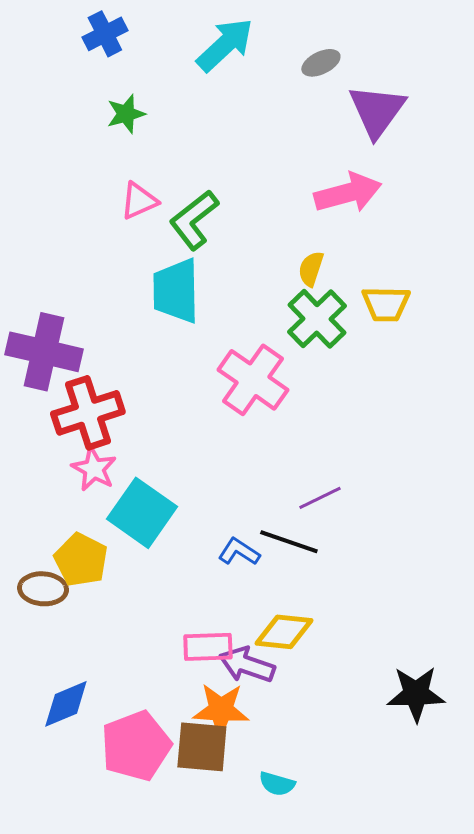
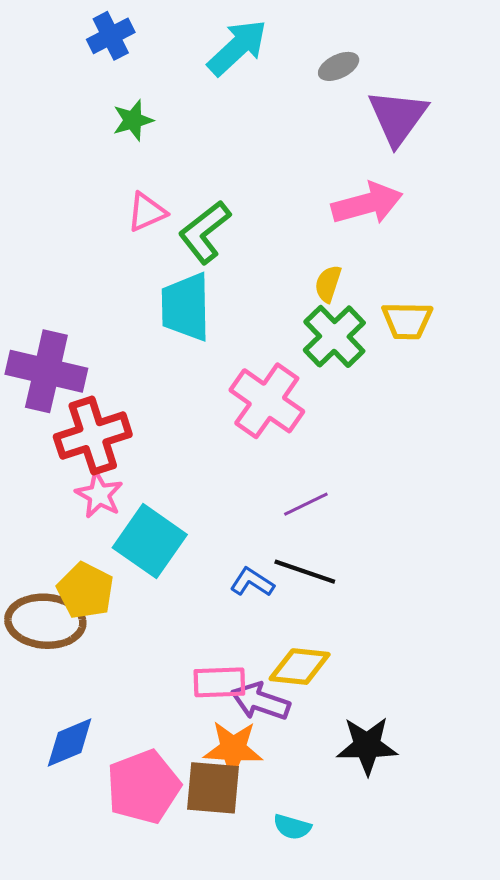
purple line: (320, 498) -> (306, 504), moved
brown ellipse: (43, 589) -> (45, 621), size x1.5
black star: (416, 694) -> (367, 746), moved

